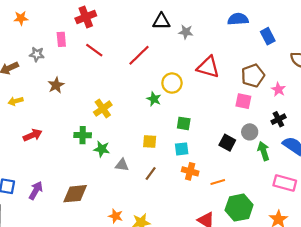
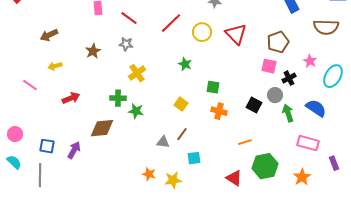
gray star: (37, 54) -> (126, 44), moved
red triangle: (208, 67) -> (236, 34), turned 30
yellow circle: (172, 83) -> (202, 32), moved
pink star: (278, 89) -> (310, 61), moved
black cross: (278, 119) -> (289, 78), moved
yellow square: (150, 142) -> (181, 104), turned 32
cyan square: (182, 149) -> (194, 158), moved
gray triangle: (122, 165) -> (163, 142), moved
orange cross: (190, 171) -> (219, 111), moved
brown diamond: (75, 194) -> (102, 128), moved

